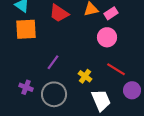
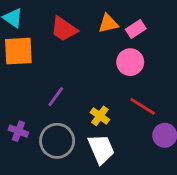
white trapezoid: (101, 100) -> (101, 149), moved

